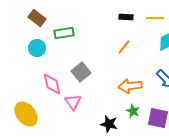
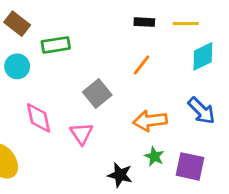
gray square: (81, 72) -> (97, 94), moved
pink triangle: (73, 102) -> (81, 134), moved

